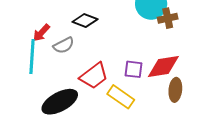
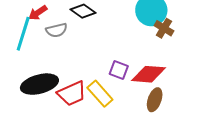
brown cross: (168, 18) -> (164, 28), turned 30
red trapezoid: (94, 76) -> (72, 94), moved

